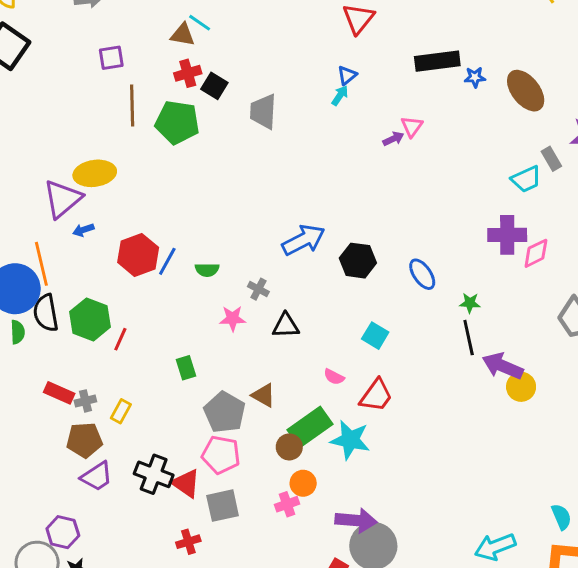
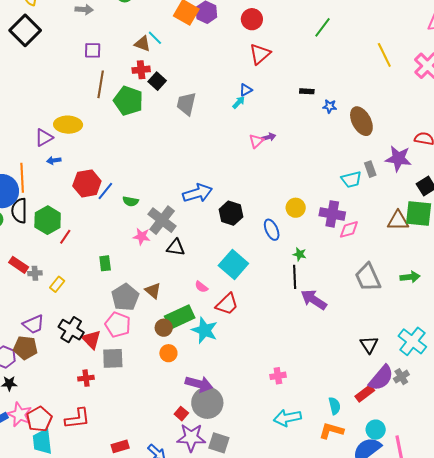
black rectangle: (437, 61) -> (307, 91), size x0.5
pink triangle: (412, 126) -> (256, 141), moved
purple triangle: (62, 199) -> (44, 138), size x0.7
gray cross: (258, 289) -> (162, 220), size x2.0
cyan square: (375, 336) -> (233, 265), size x1.6
yellow circle: (521, 387) -> (296, 208), moved
brown pentagon: (84, 440) -> (25, 348), moved
pink cross: (287, 504) -> (278, 376), moved

